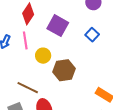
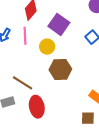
yellow circle: (43, 56) -> (47, 47), moved

